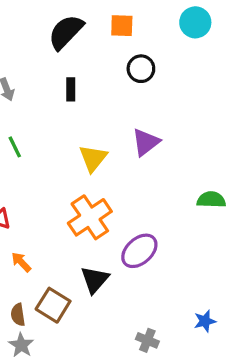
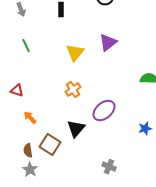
orange cross: (90, 217) -> (73, 90), size x0.6
blue star: (205, 321) -> (145, 129), moved

